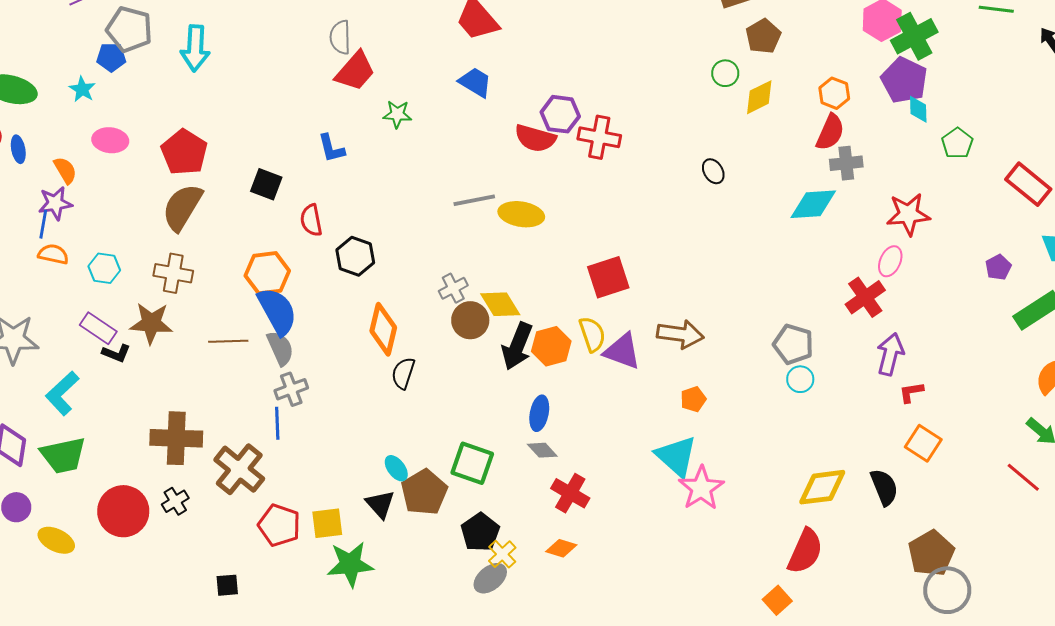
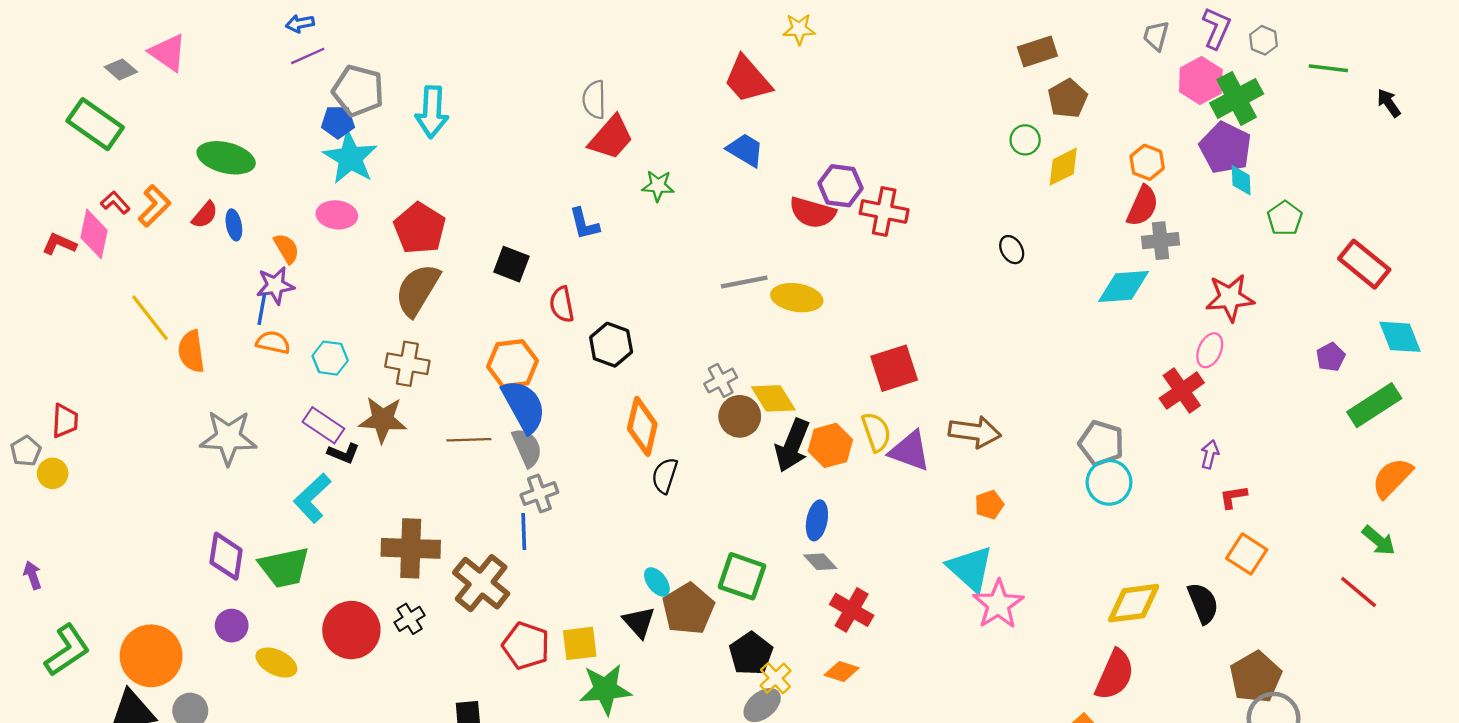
cyan star: (82, 89) -> (350, 158), moved, size x1.8
purple arrow: (890, 354) -> (1210, 454), size x0.6
cyan circle: (800, 379) -> (1109, 482), size x1.5
cyan L-shape: (62, 393) -> (312, 498), moved

